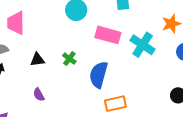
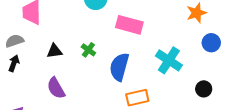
cyan cross: (143, 45) -> (169, 60), moved
purple semicircle: (39, 95) -> (56, 88), size x1.5

